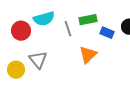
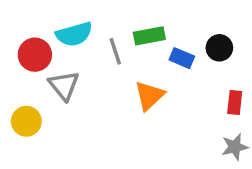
gray triangle: (38, 60) -> (64, 85), moved

